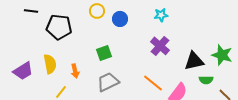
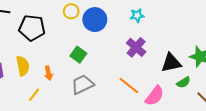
blue circle: (120, 19) -> (95, 20), size x1.5
green square: (104, 53) -> (78, 55), turned -35
green semicircle: (206, 80) -> (183, 82), turned -32

